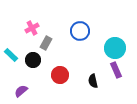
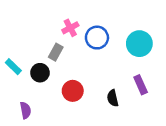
pink cross: (32, 28) -> (70, 28), moved
cyan circle: (115, 48) -> (139, 44), moved
purple semicircle: (21, 91) -> (25, 110), turned 120

